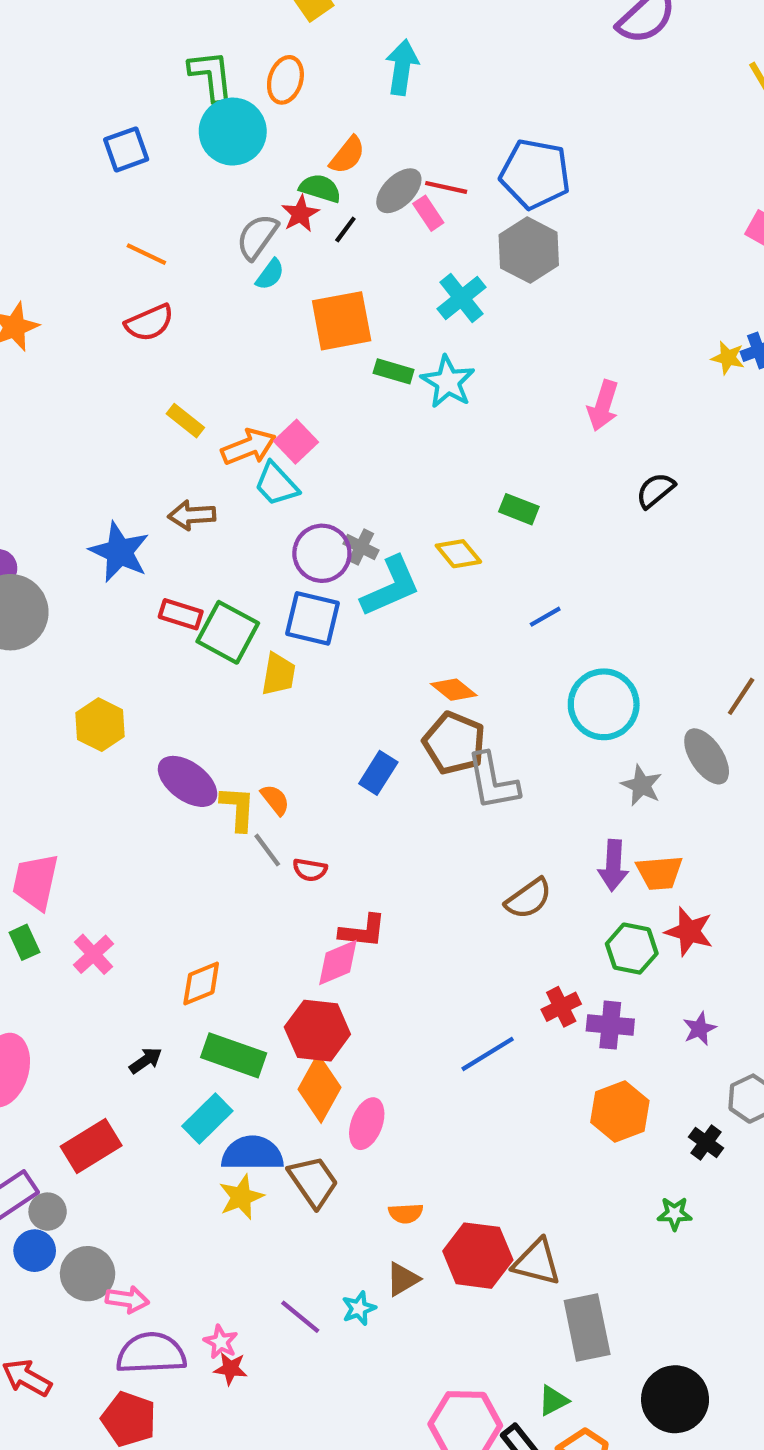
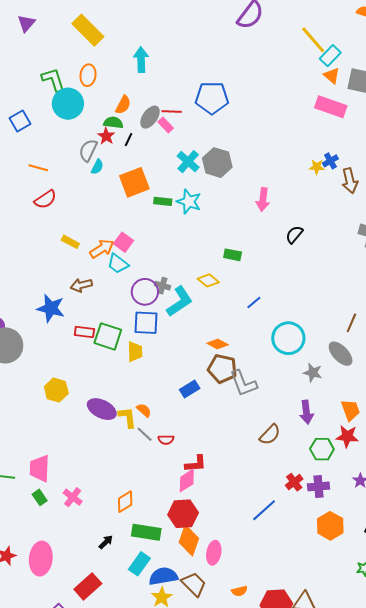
gray hexagon: (529, 250) -> (217, 163), moved
blue rectangle: (378, 773) -> (190, 389), turned 36
orange trapezoid: (659, 873) -> (350, 410), moved, turned -95

